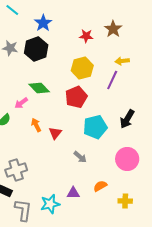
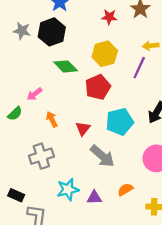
green diamond: (39, 88) -> (66, 66), moved
red triangle: (55, 133) -> (83, 129), moved
gray arrow: (80, 157) -> (102, 156), size x1.6
gray cross: (16, 170) -> (41, 156), moved
cyan star: (50, 204) -> (68, 189), moved

